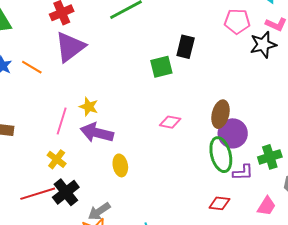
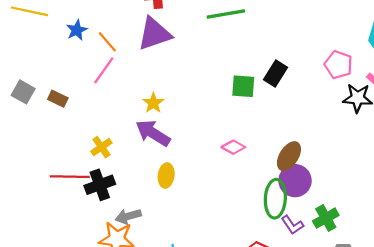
pink line: (62, 121) -> (104, 70), moved
green cross: (270, 157) -> (326, 218), turned -30
purple L-shape: (243, 172) -> (292, 225), turned 40

